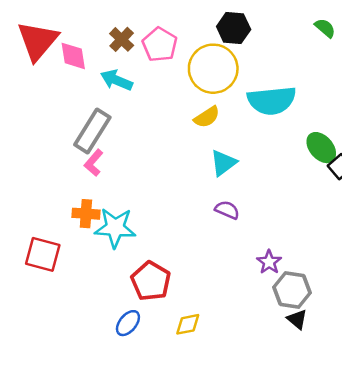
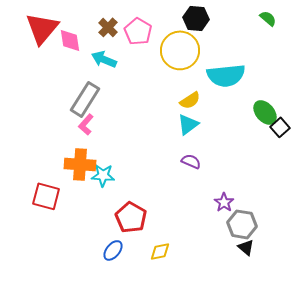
yellow semicircle: (207, 117) -> (190, 100), moved
orange cross: (86, 214) -> (80, 164), size x1.4
cyan star: (115, 228) -> (103, 175), size x0.7

